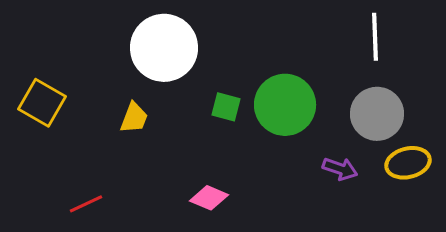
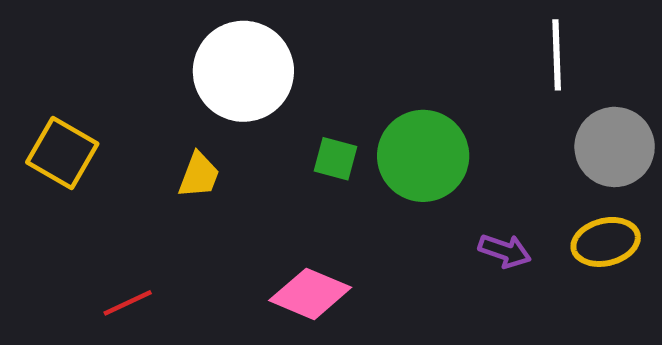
gray circle: (377, 114) -> (615, 147), moved
pink diamond: (209, 198) -> (310, 294), size x1.4

